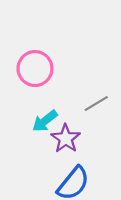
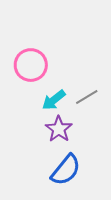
cyan arrow: (45, 121) -> (54, 100), moved

